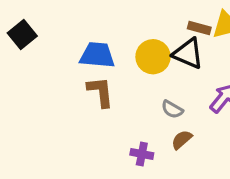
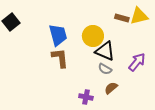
black triangle: (188, 54) -> (105, 51), moved
blue trapezoid: (97, 55) -> (58, 35), turned 70

